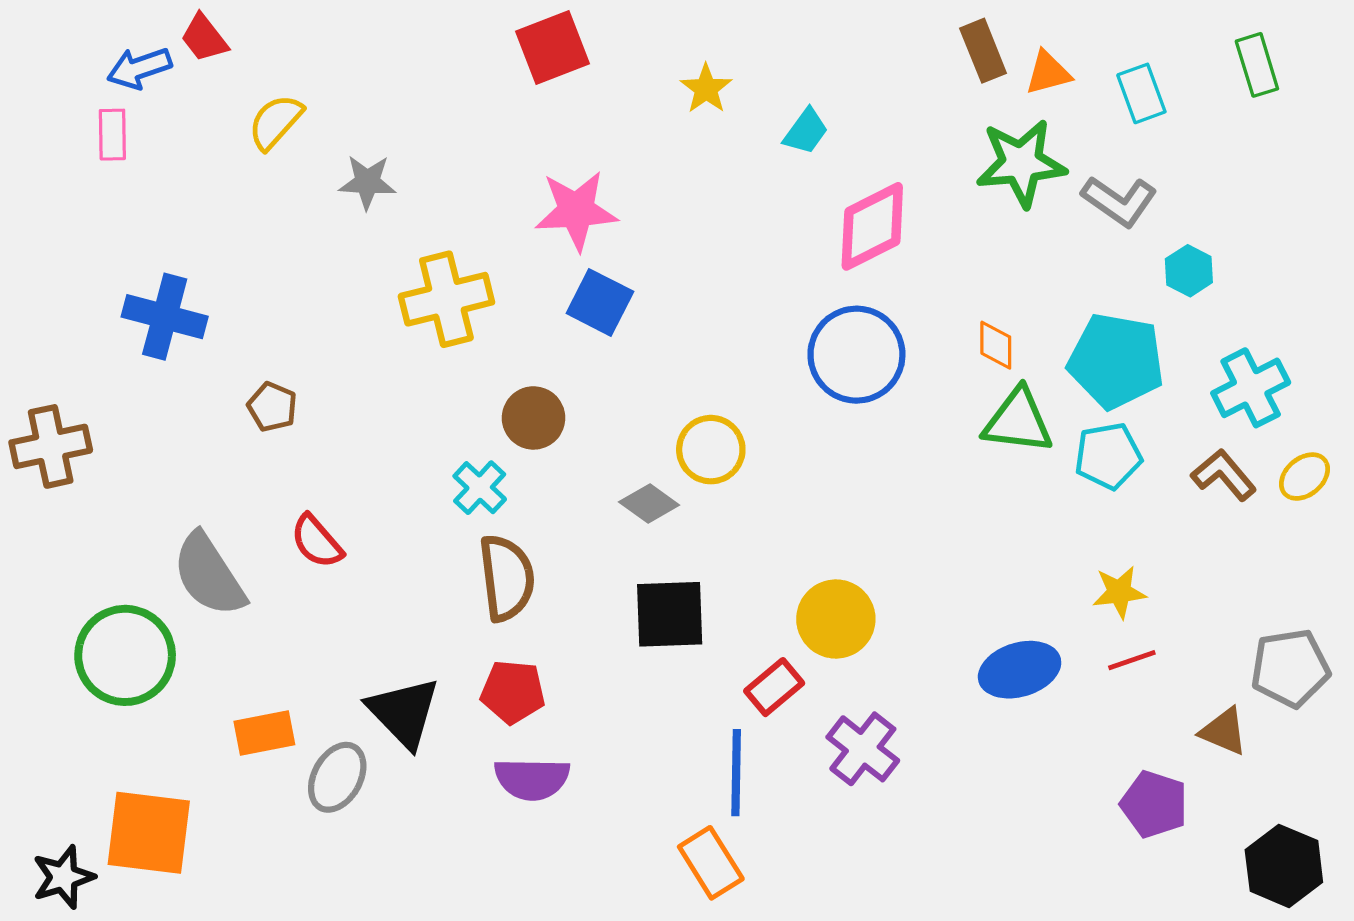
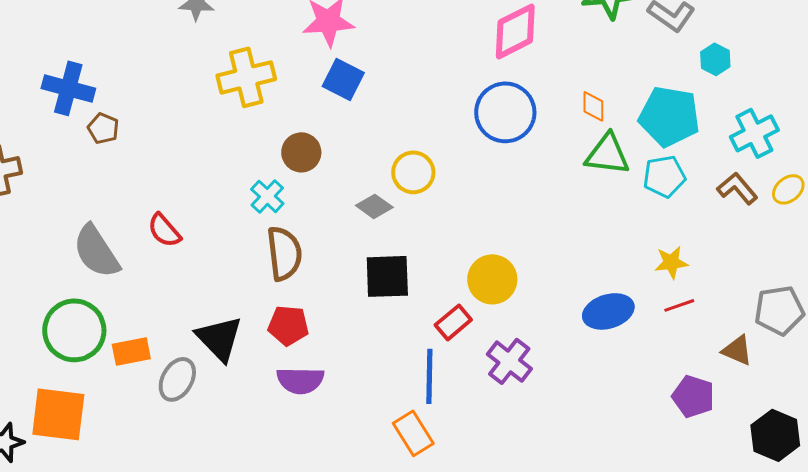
brown pentagon: (272, 407) -> (103, 128), moved
green circle: (125, 655) -> (74, 330), moved

